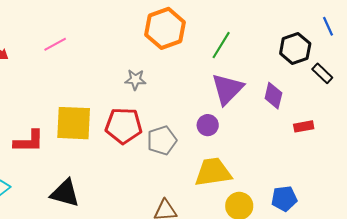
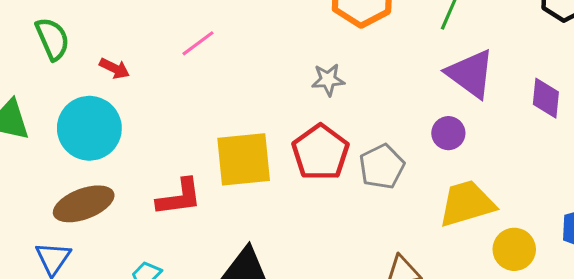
purple triangle: (227, 89) -> (471, 74), turned -30
purple diamond: (273, 96) -> (546, 98), moved
red pentagon: (124, 126) -> (320, 152), turned -30

